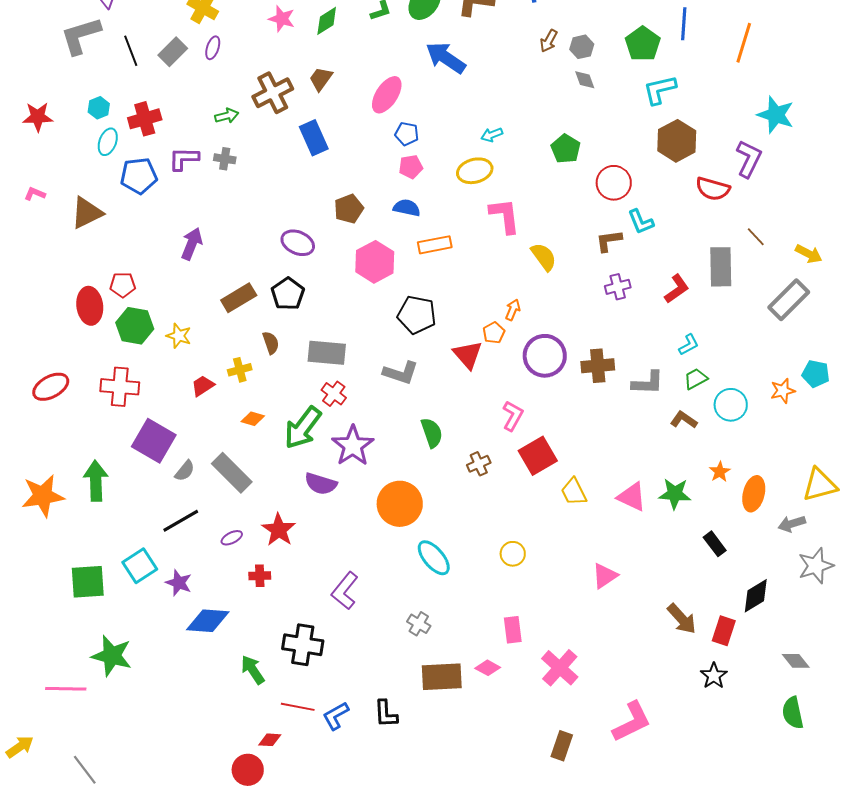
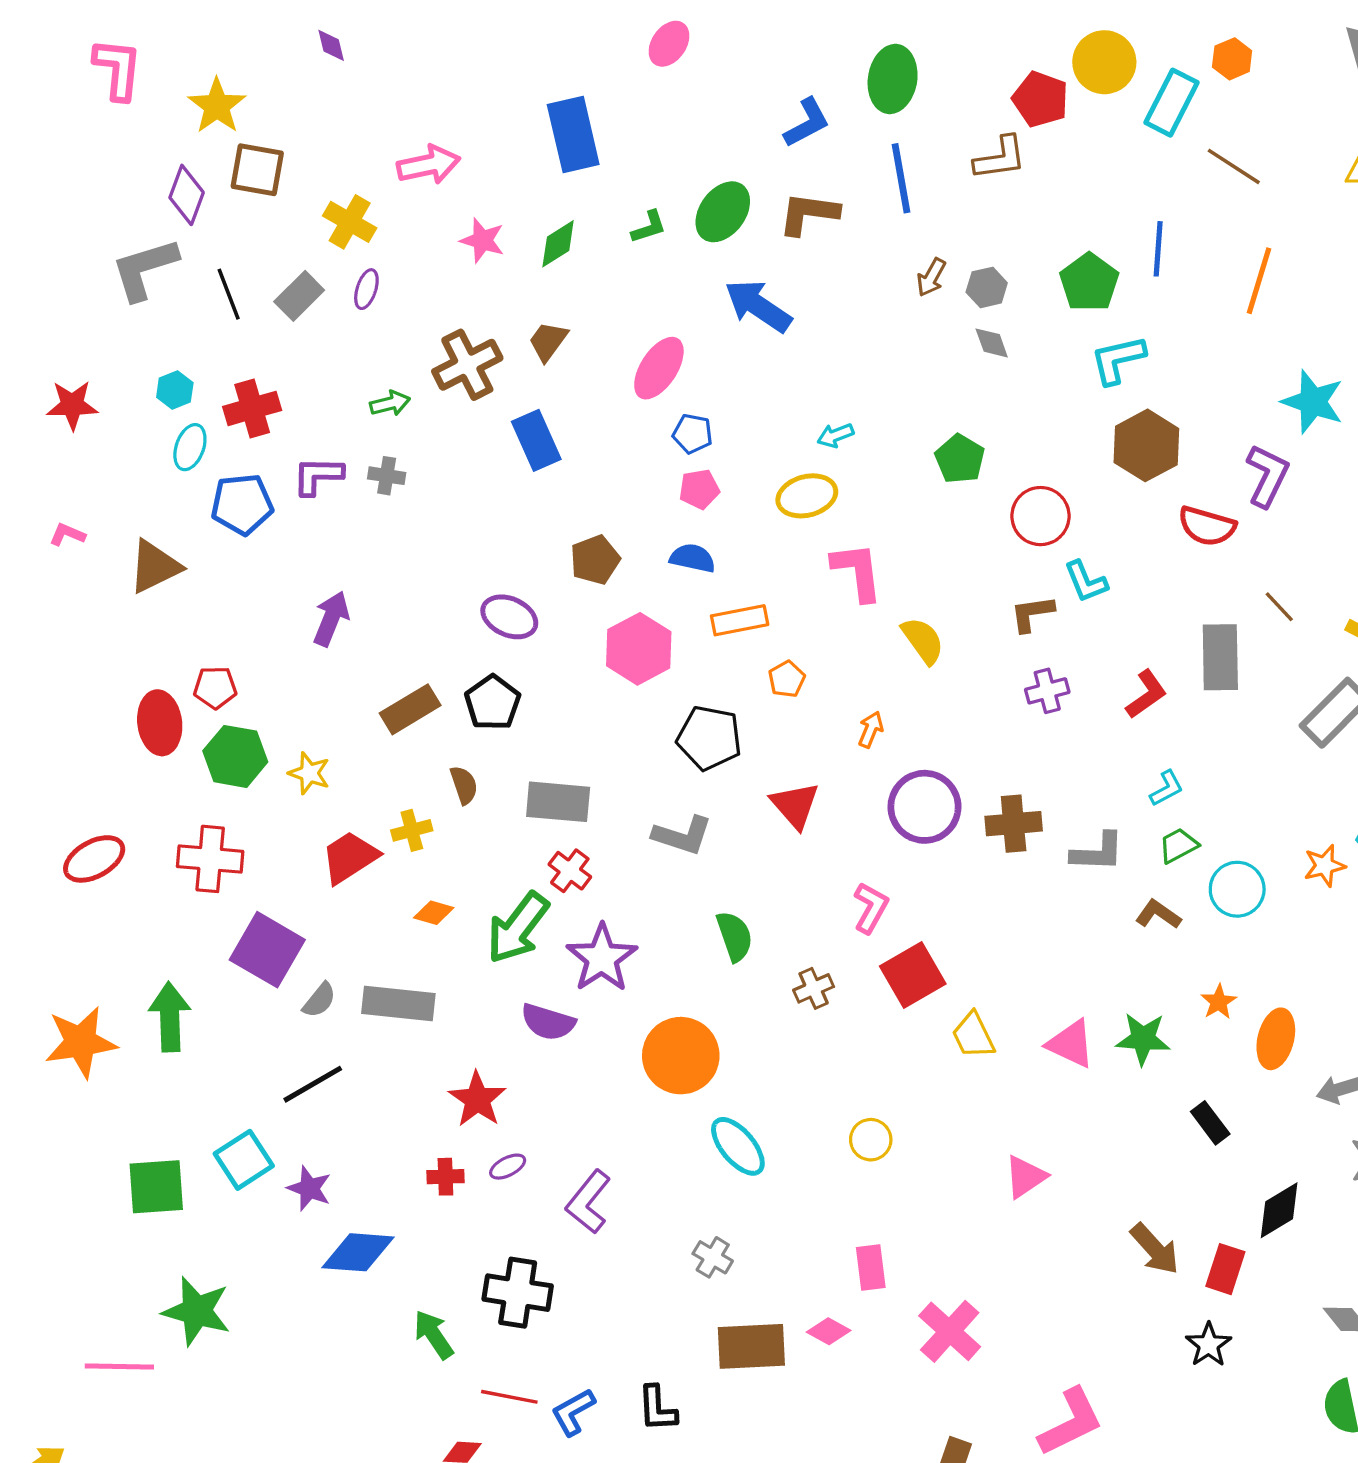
orange pentagon: (494, 333) -> (787, 679), moved
red trapezoid: (203, 386) -> (350, 857), size x1.5
gray rectangle: (232, 473) -> (398, 1004), turned -39
purple ellipse: (232, 538) -> (508, 1167), moved

